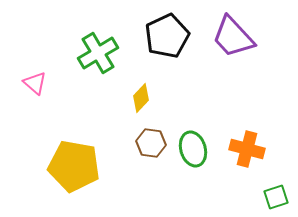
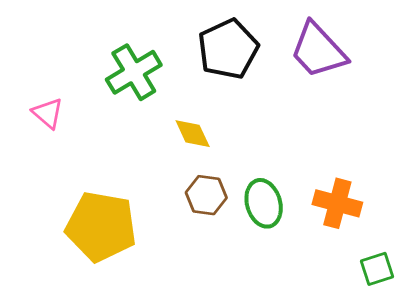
yellow diamond: (141, 98) -> (193, 134), turned -68

